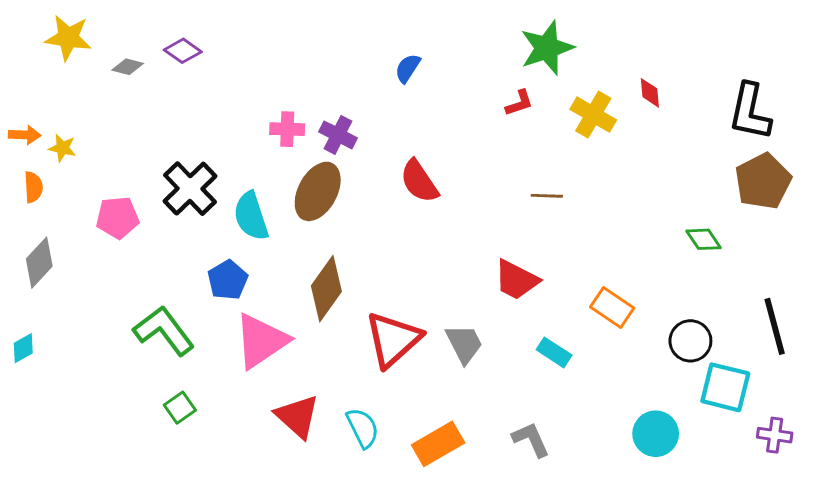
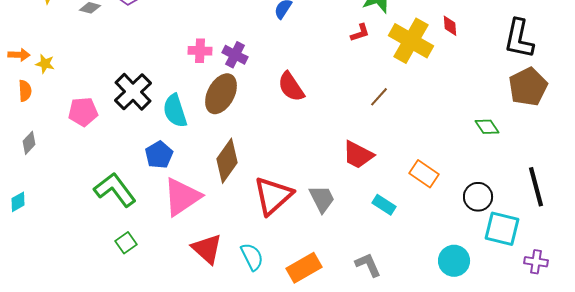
yellow cross: (593, 115) -> (411, 41), size x1.4
brown line: (547, 196) -> (379, 97), turned -50
gray diamond: (39, 263) -> (29, 143), size x0.7

